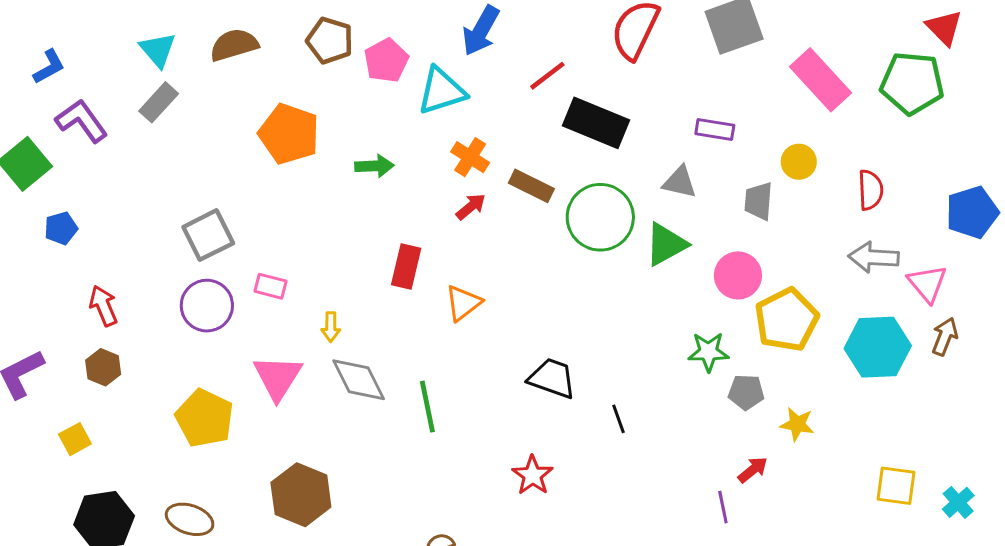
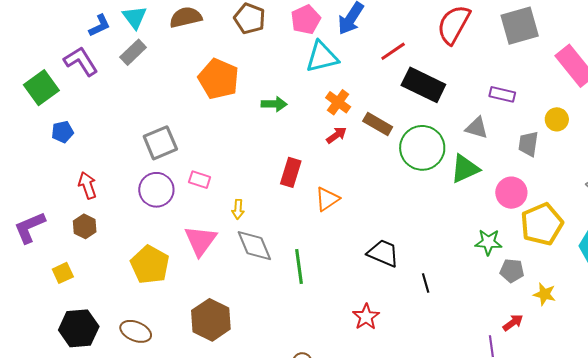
pink pentagon: (386, 60) -> (306, 20), moved
blue L-shape: (49, 67) -> (100, 26), moved

